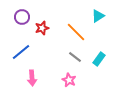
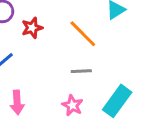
gray line: (75, 57) -> (81, 71), turned -40
cyan rectangle: (99, 59) -> (117, 101), moved, size x1.5

